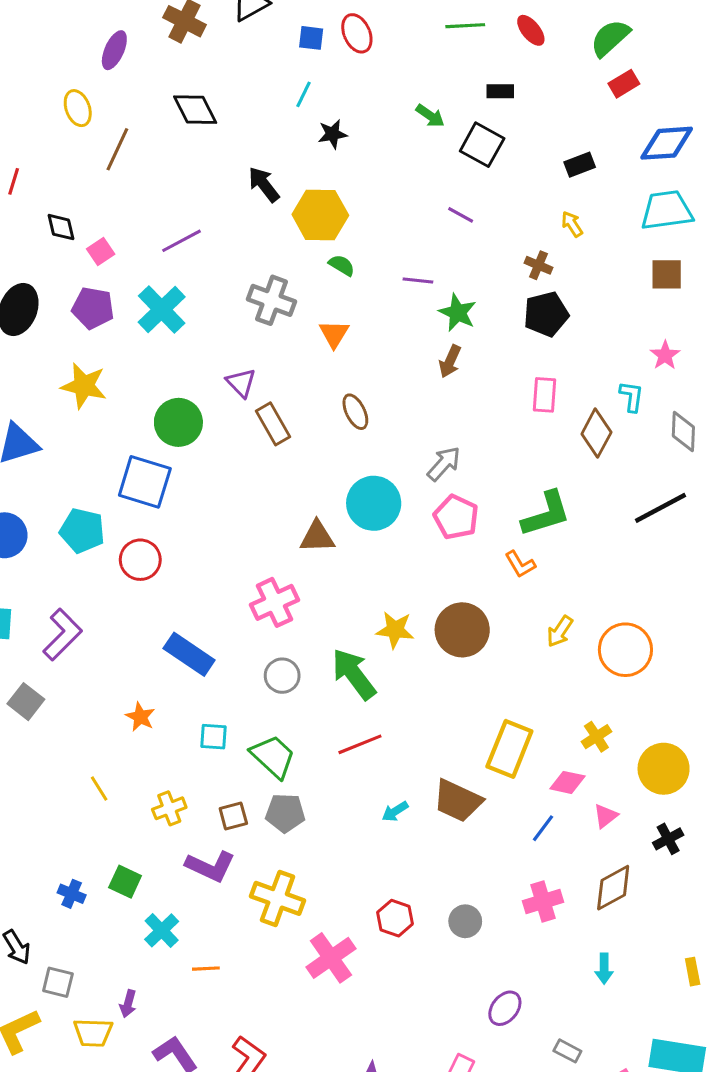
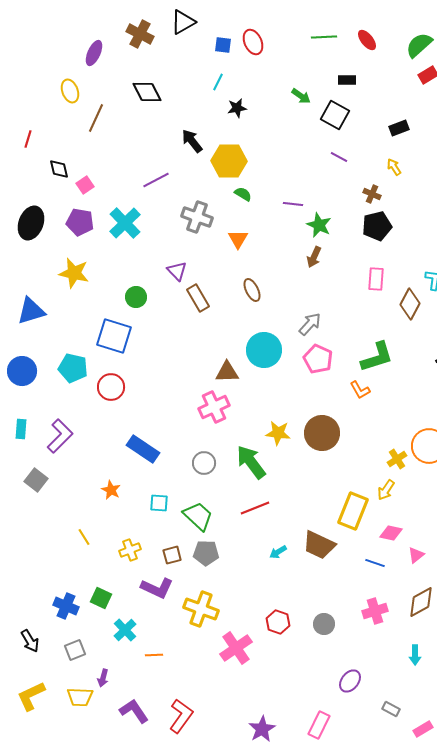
purple line: (461, 215) -> (339, 157), moved
purple line: (181, 241) -> (156, 180), moved
green circle: (178, 422) -> (136, 297), size x0.7
pink cross: (275, 602) -> (214, 407), moved
yellow arrow: (560, 631) -> (386, 490), moved
yellow cross: (596, 737) -> (397, 459), moved
blue line: (543, 828) -> (375, 563), turned 72
blue cross: (72, 894) -> (66, 606), size x1.4
gray square: (58, 982) -> (75, 650), moved, turned -35

